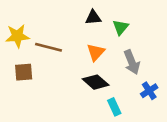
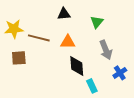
black triangle: (93, 17) -> (64, 14), moved
orange triangle: (96, 52) -> (68, 42), moved, turned 49
black diamond: (96, 82) -> (77, 66), turned 45

